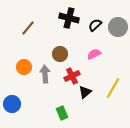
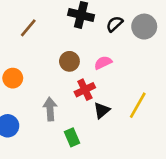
pink semicircle: (94, 54) -> (103, 63), moved
orange circle: (24, 67) -> (13, 78), moved
gray arrow: (45, 74) -> (50, 109), moved

